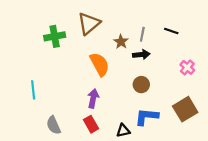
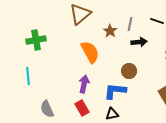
green cross: (55, 36) -> (36, 40), moved
black arrow: (141, 55) -> (139, 42), moved
blue L-shape: (147, 117) -> (115, 91), moved

